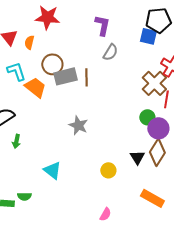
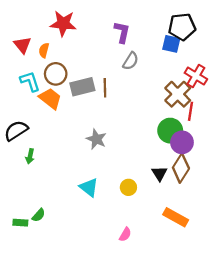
brown circle: (52, 64) -> (56, 74), moved
green circle: (147, 117) -> (170, 131), size x1.5
cyan triangle: (52, 170) -> (89, 187), moved
green semicircle: (24, 196) -> (39, 215), turned -48

